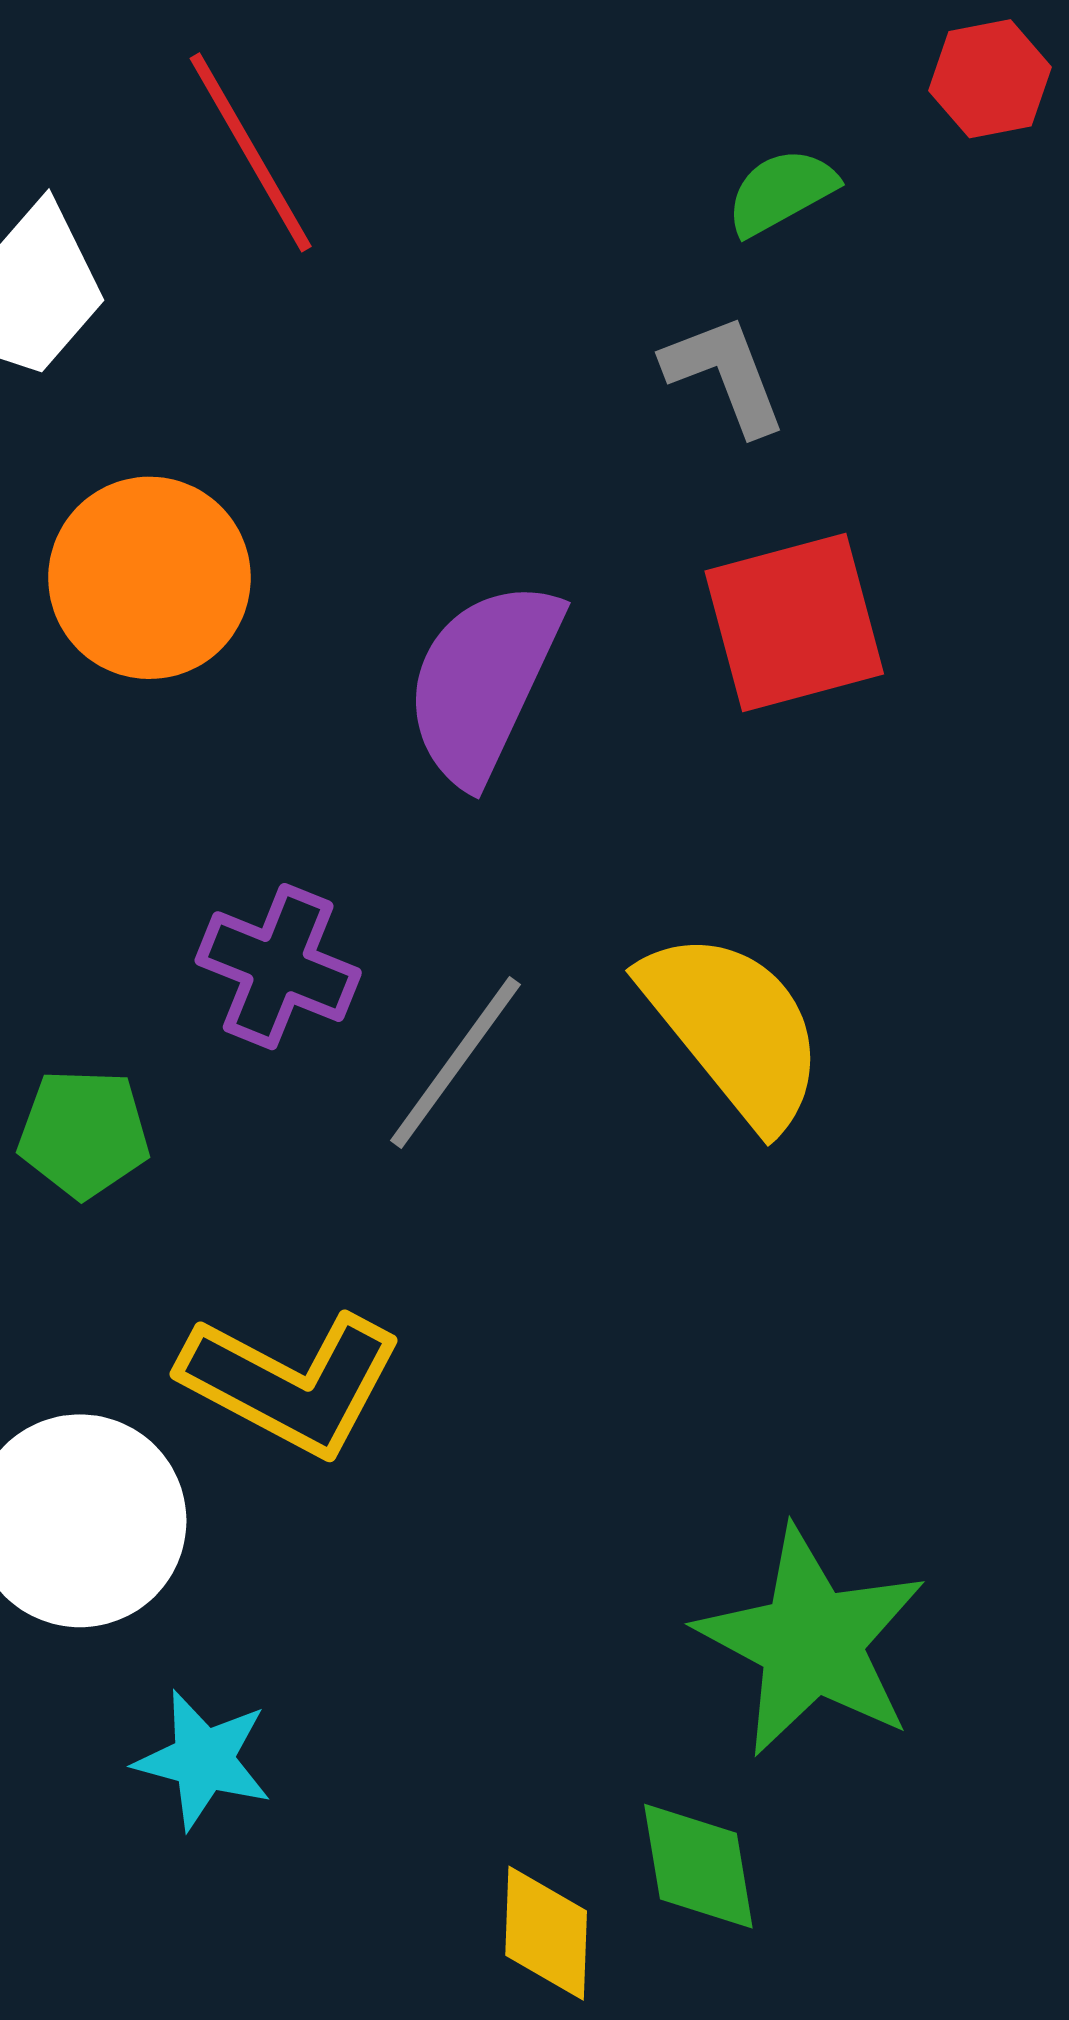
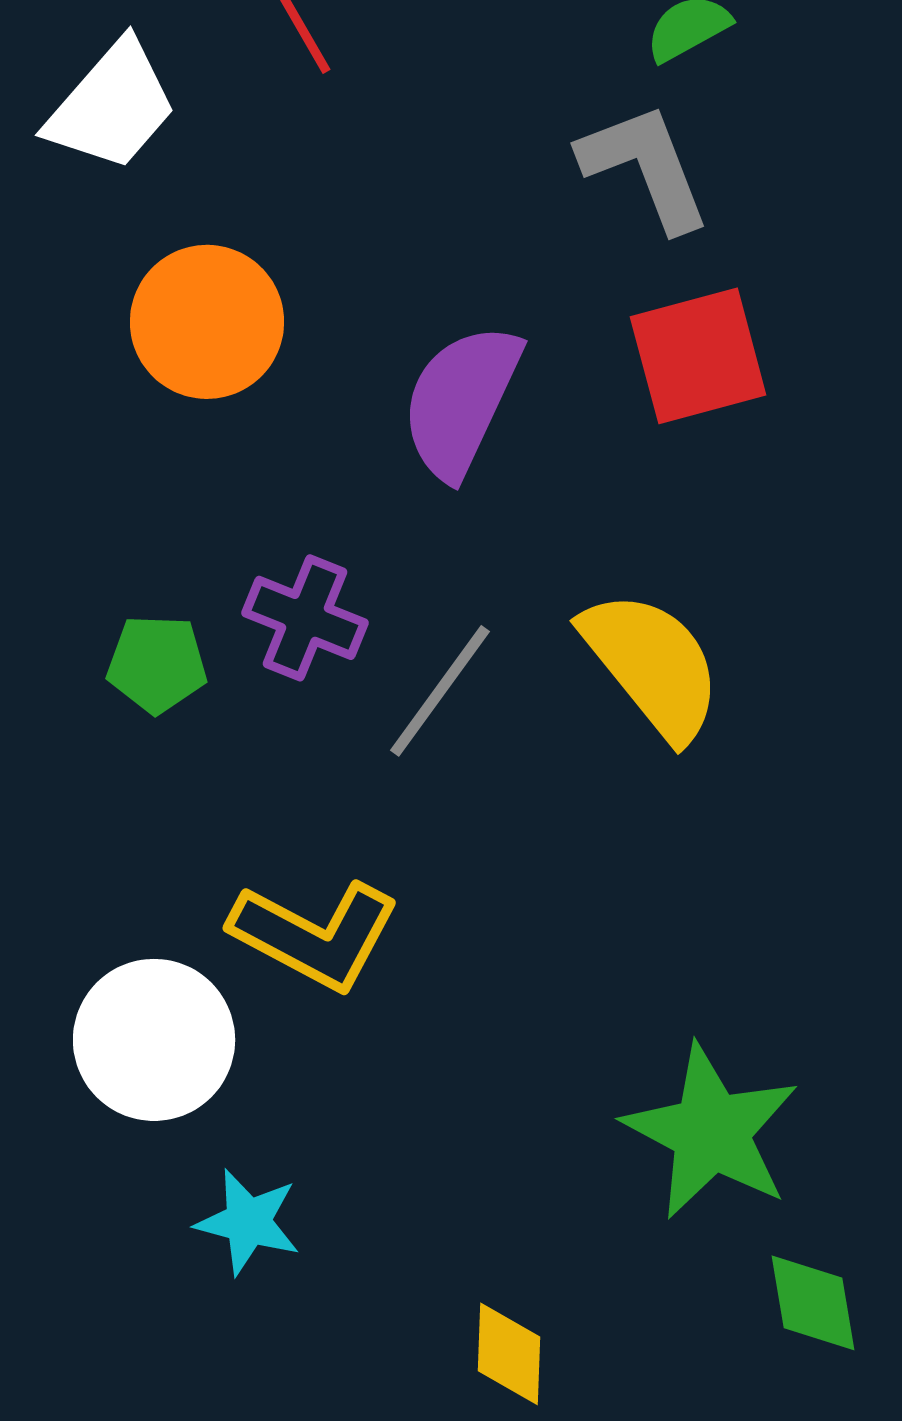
gray L-shape: (725, 374) -> (645, 167), size x1.4
green pentagon: (84, 1133) -> (157, 664), moved
green diamond: (698, 1866) -> (813, 1303), moved

